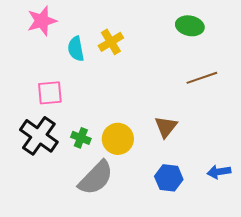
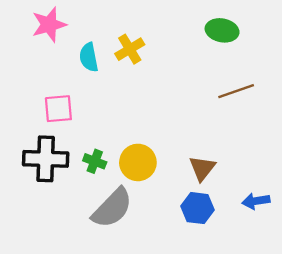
brown triangle: (166, 127) -> (202, 168), moved
black cross: (39, 136) -> (46, 159), turned -33

